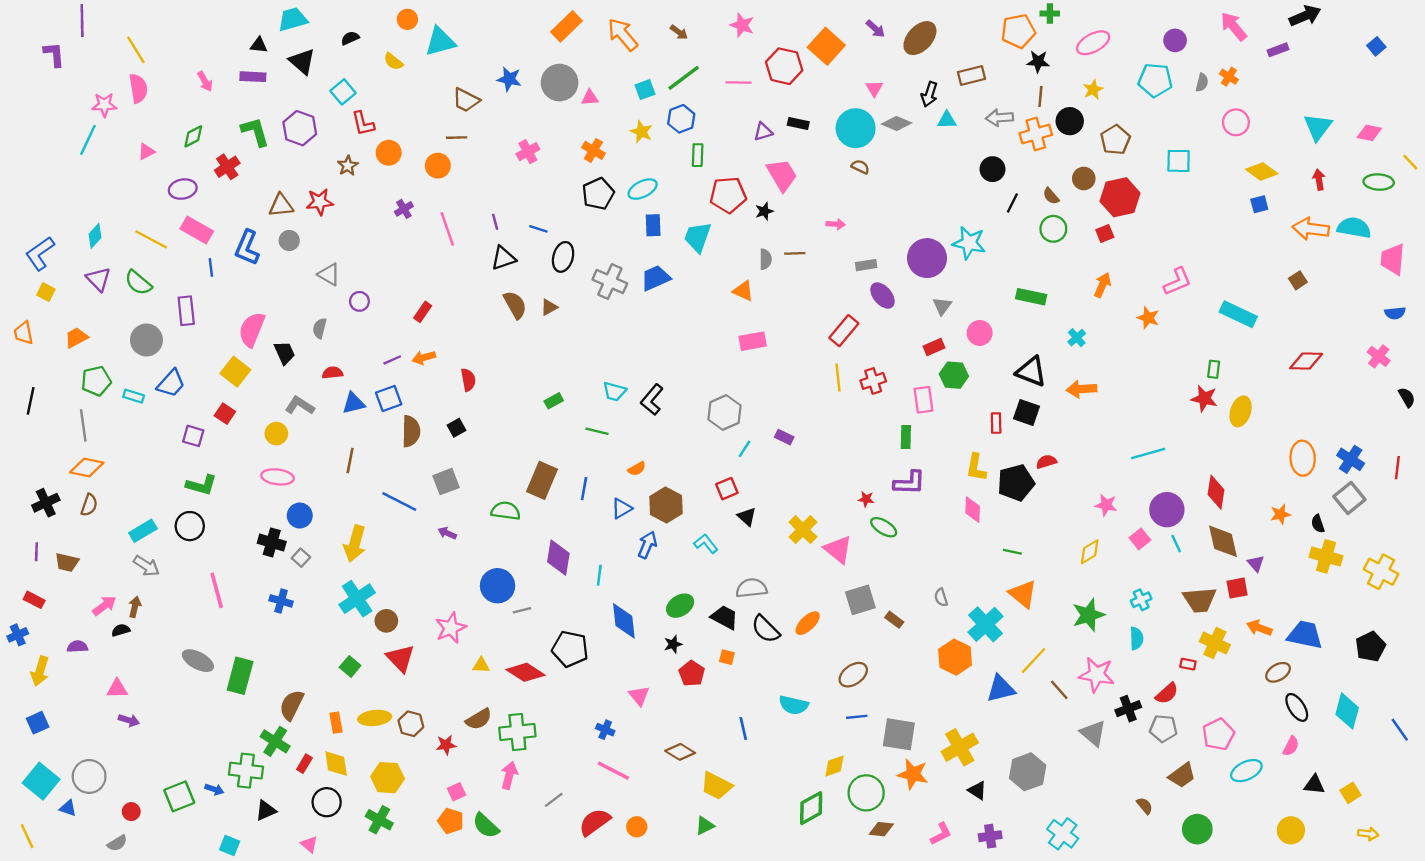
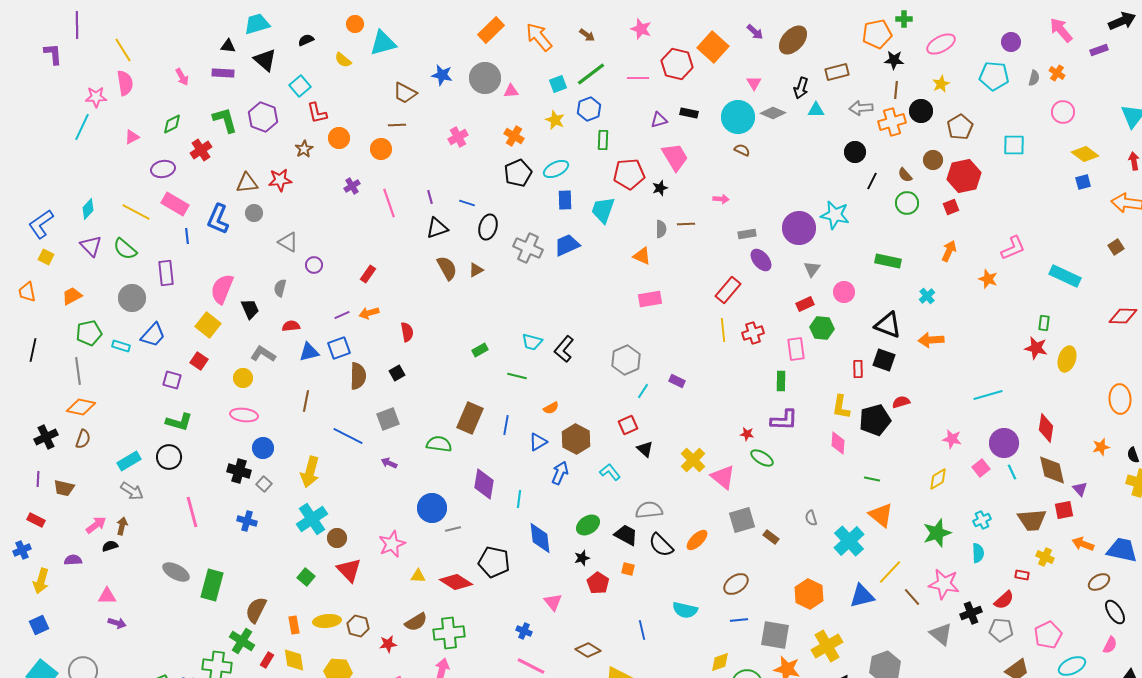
yellow cross: (1215, 643) -> (1045, 557), size x0.7
orange hexagon: (955, 657) -> (809, 594), moved

